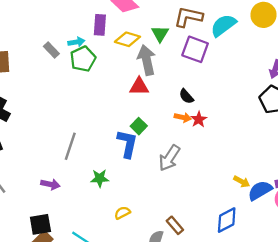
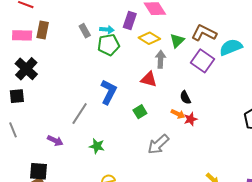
gray arrow: (147, 60) -> (161, 59), size x0.7
blue L-shape: (127, 144) -> (109, 92), moved

